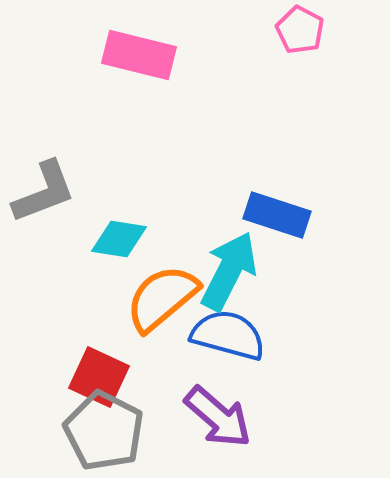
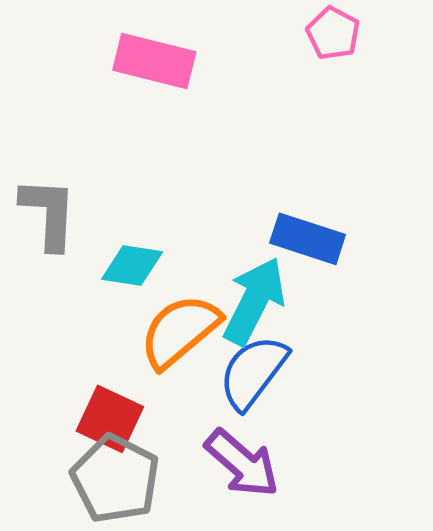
gray L-shape: (44, 192) -> (49, 213), turned -66
blue semicircle: (228, 335) -> (253, 372), turned -68

